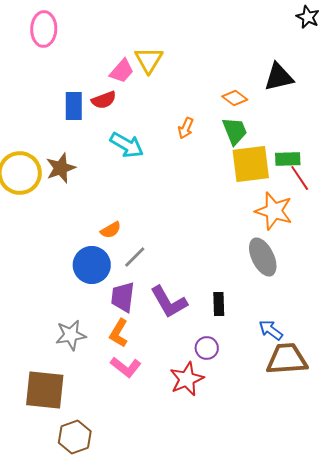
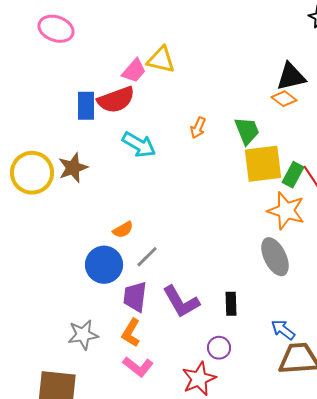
pink ellipse: (44, 29) -> (56, 29), turned -72
yellow triangle: (149, 60) -> (161, 60), turned -48
orange diamond: (235, 98) -> (284, 99), moved
red semicircle: (104, 100) -> (116, 100), size x1.5
green rectangle: (288, 159) -> (293, 175), moved, turned -60

